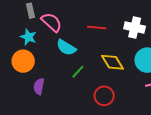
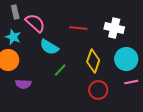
yellow diamond: (112, 62) -> (93, 61), turned 50
purple semicircle: (39, 86) -> (23, 84), turned -98
red circle: (104, 96) -> (98, 90), moved

